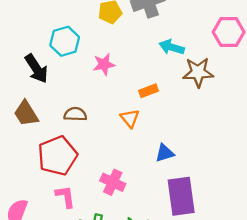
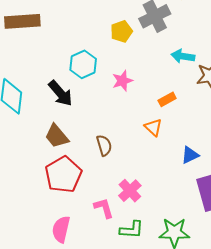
brown semicircle: (75, 114) -> (104, 145), moved, turned 80
red pentagon: (57, 156) -> (63, 175), moved
pink cross: (113, 182) -> (130, 191), moved, turned 30

